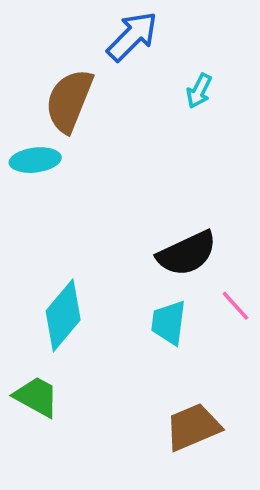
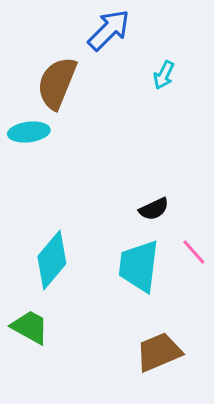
black semicircle: (187, 253) -> (154, 209), size x0.6
cyan trapezoid: (169, 323) -> (139, 266), size x1.4

